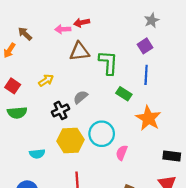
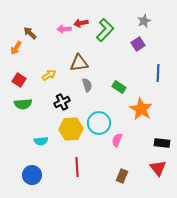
brown triangle: (79, 51) -> (79, 63), moved
green L-shape: (108, 63) -> (105, 30), moved, turned 40
blue line: (146, 75) -> (158, 73), moved
gray semicircle: (81, 97) -> (87, 85), moved, turned 112

